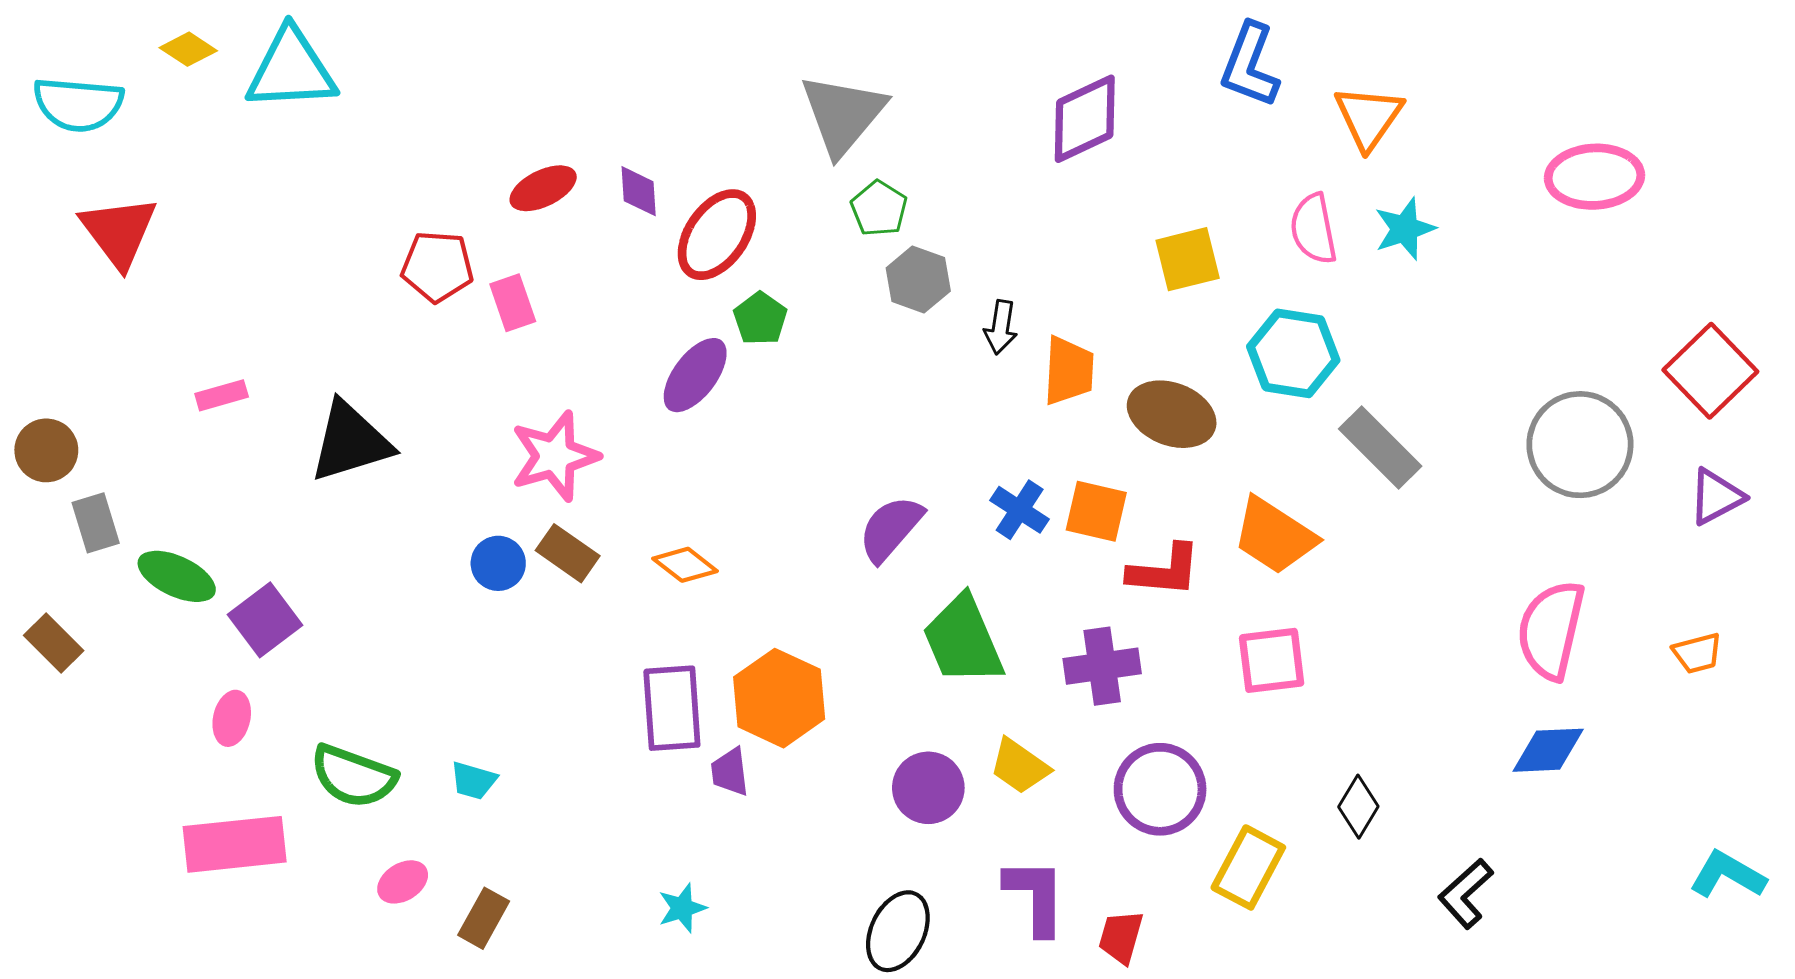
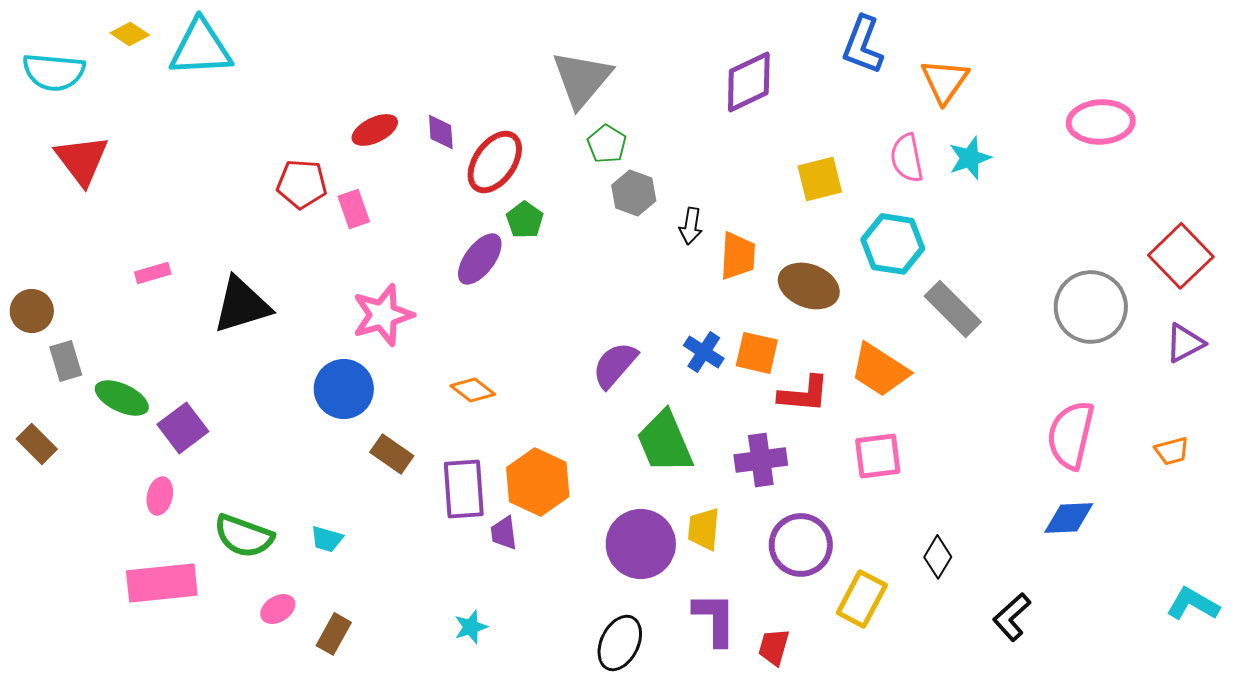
brown rectangle: (568, 553) -> (392, 454), moved
blue circle: (498, 563) -> (344, 389), size x1.6
yellow trapezoid: (1020, 766) -> (704, 529), turned 60
purple circle: (928, 788) -> (641, 544), size x1.4

